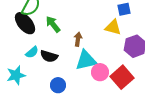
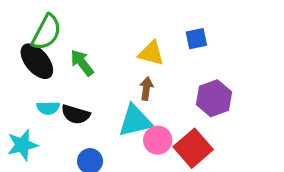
yellow triangle: (113, 27) -> (151, 53), moved
brown arrow: (78, 39) -> (146, 89), moved
cyan semicircle: (32, 52) -> (48, 108), turned 40

